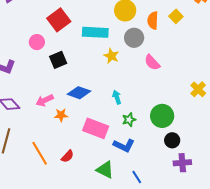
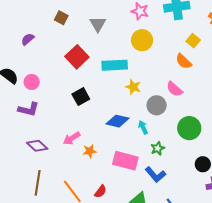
orange semicircle: (153, 20) -> (184, 61), moved, turned -42
gray circle: (134, 38) -> (157, 105), moved
pink circle: (37, 42) -> (32, 82), moved
blue diamond: (79, 93) -> (118, 121), moved
green circle: (162, 116) -> (189, 128), moved
blue L-shape: (124, 145) -> (155, 175), turned 30

